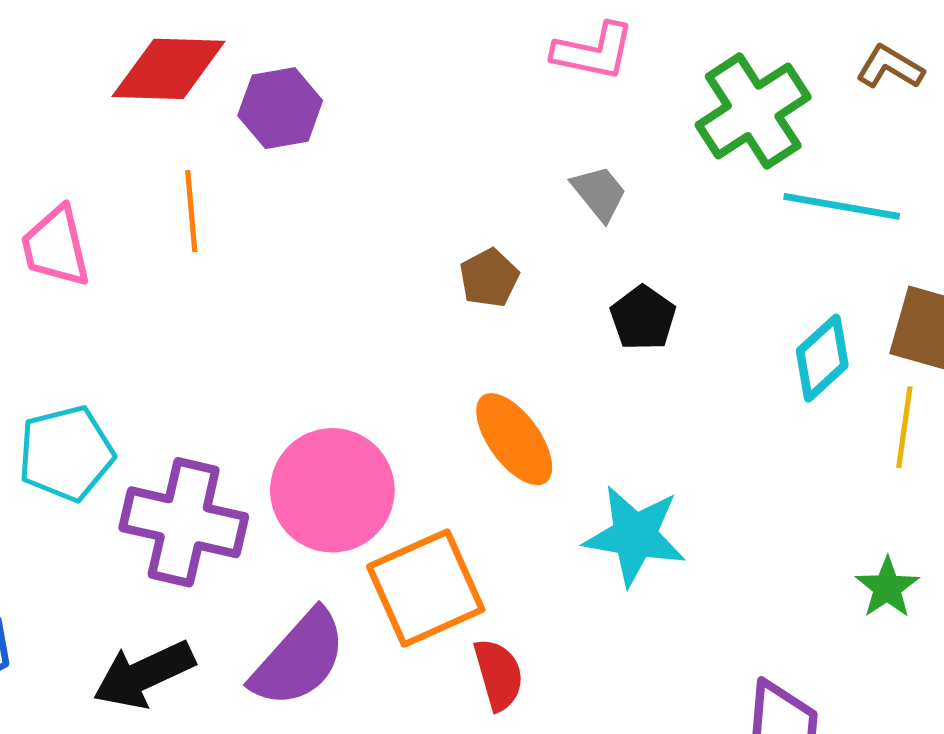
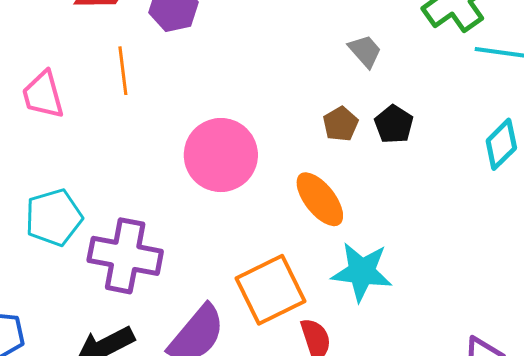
brown pentagon: (489, 278) -> (341, 124), moved
pink circle: (332, 490) -> (221, 155), moved
cyan star: (635, 536) -> (362, 272), moved

